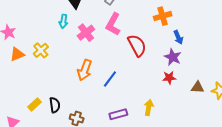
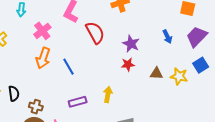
pink cross: (86, 33) -> (42, 31), moved
blue arrow: (178, 37) -> (167, 37), moved
blue line: (110, 79) -> (69, 67), turned -66

